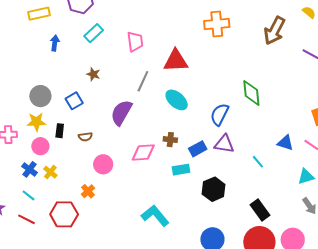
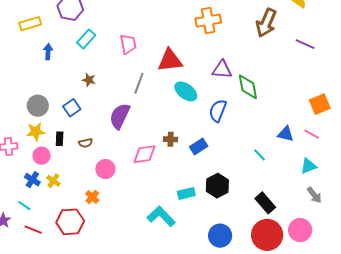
cyan ellipse: (177, 100) -> (186, 91), moved
purple triangle: (224, 144) -> (222, 70), moved
cyan rectangle: (181, 170) -> (186, 193), moved
cyan line: (28, 195) -> (24, 206), moved

